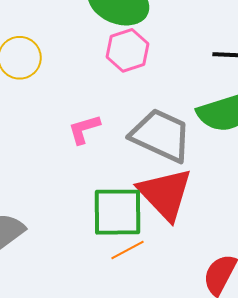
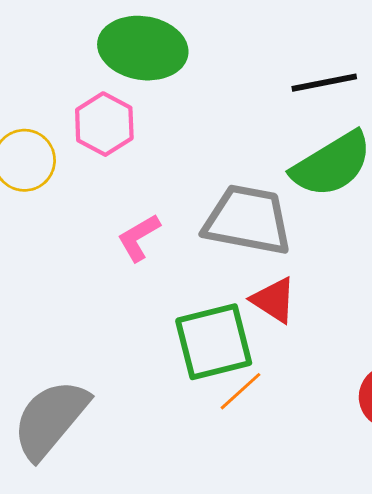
pink hexagon: (128, 50) -> (104, 124), moved
red triangle: (165, 194) -> (274, 300), size x0.6

